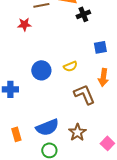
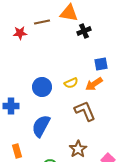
red star: (24, 24) -> (20, 33), moved
orange arrow: (103, 77) -> (94, 84), moved, turned 48
blue semicircle: (47, 127) -> (41, 126), moved, turned 140

